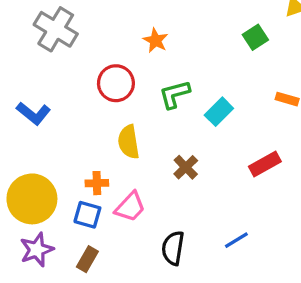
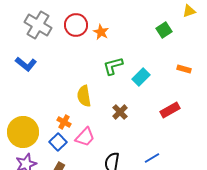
red circle: (116, 83) -> (76, 25), moved
blue L-shape: (34, 113) -> (26, 64), moved
orange cross: (97, 183) -> (64, 122), turned 32
blue square: (87, 215) -> (58, 142), turned 30

